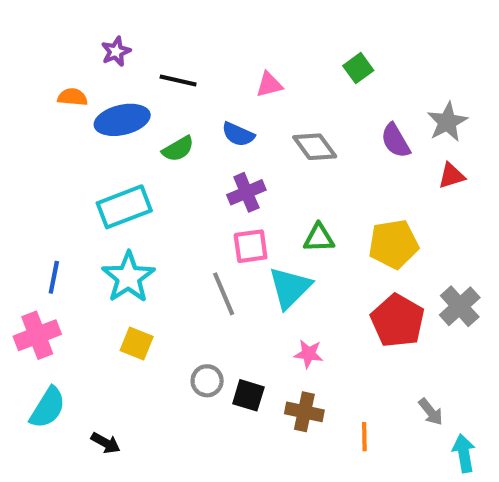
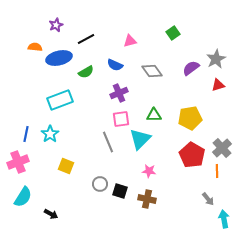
black line: (178, 81) -> (86, 39), turned -42
purple semicircle: (395, 141) -> (191, 68), turned 84
cyan star: (128, 277) -> (50, 134), moved, size x0.7
orange line: (364, 437) -> (217, 171), moved

